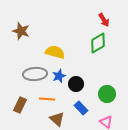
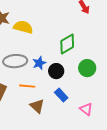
green diamond: (98, 43) -> (67, 44), moved
yellow semicircle: (55, 52) -> (23, 27), moved
green circle: (107, 94) -> (87, 68), moved

